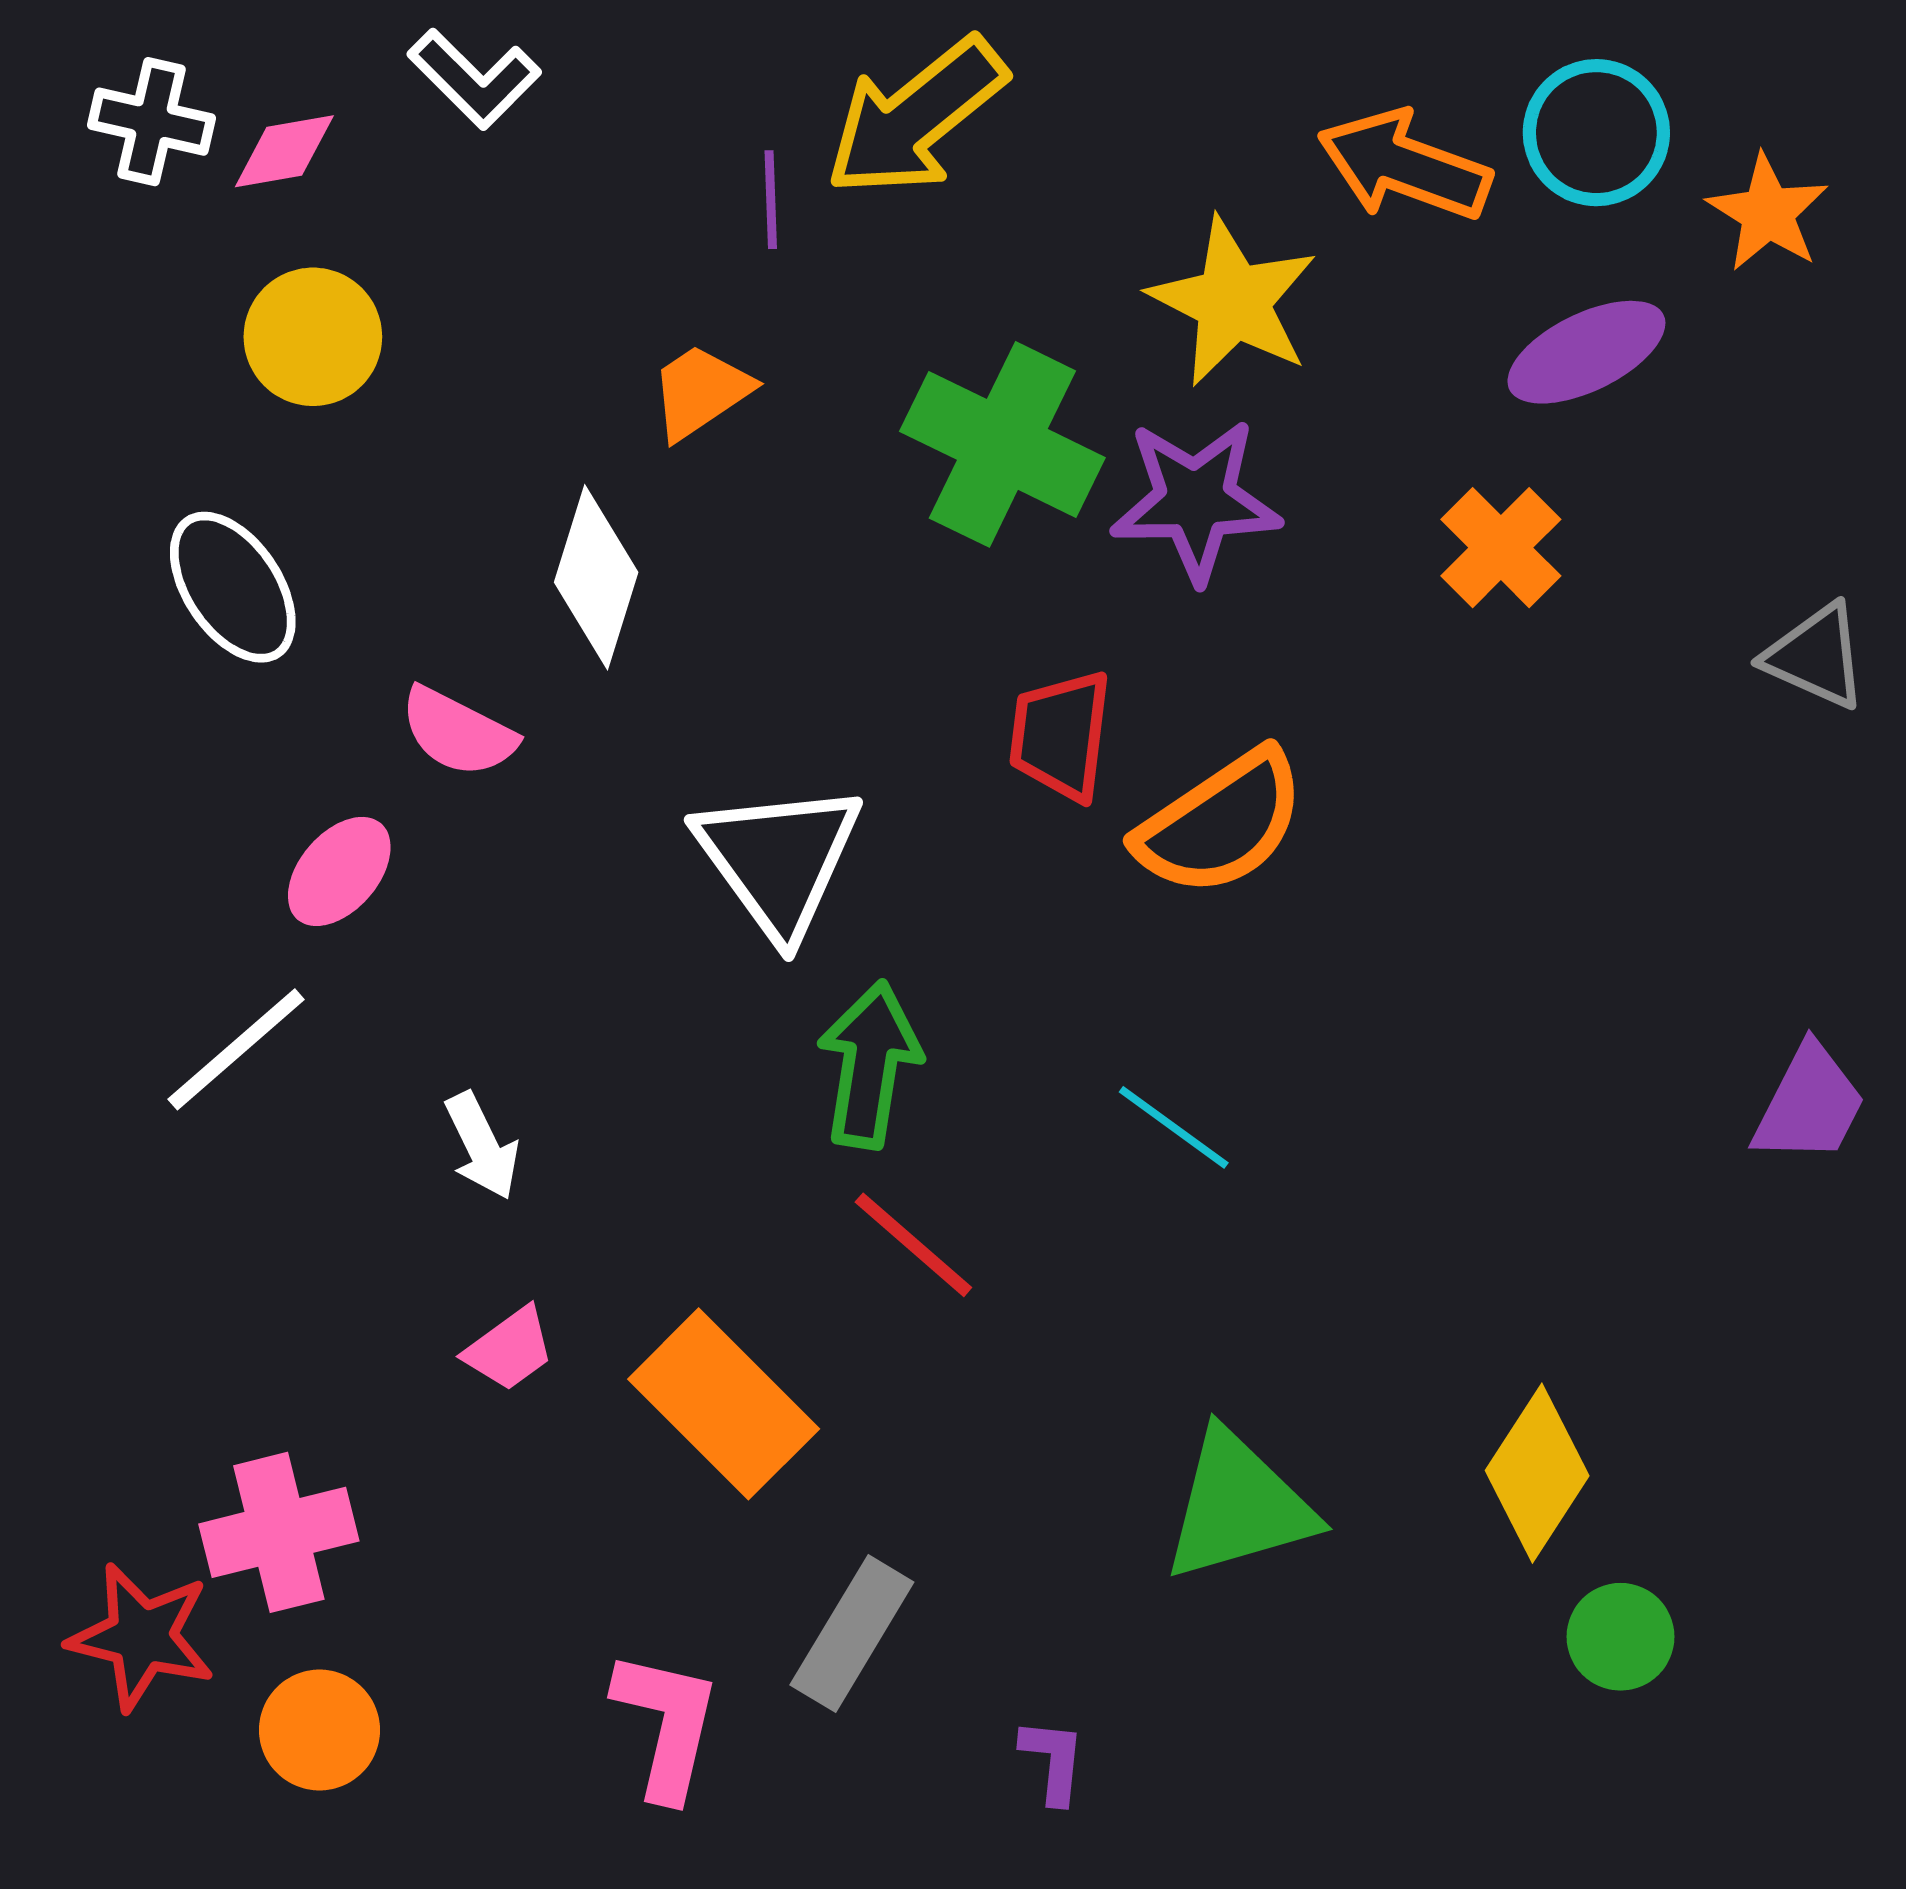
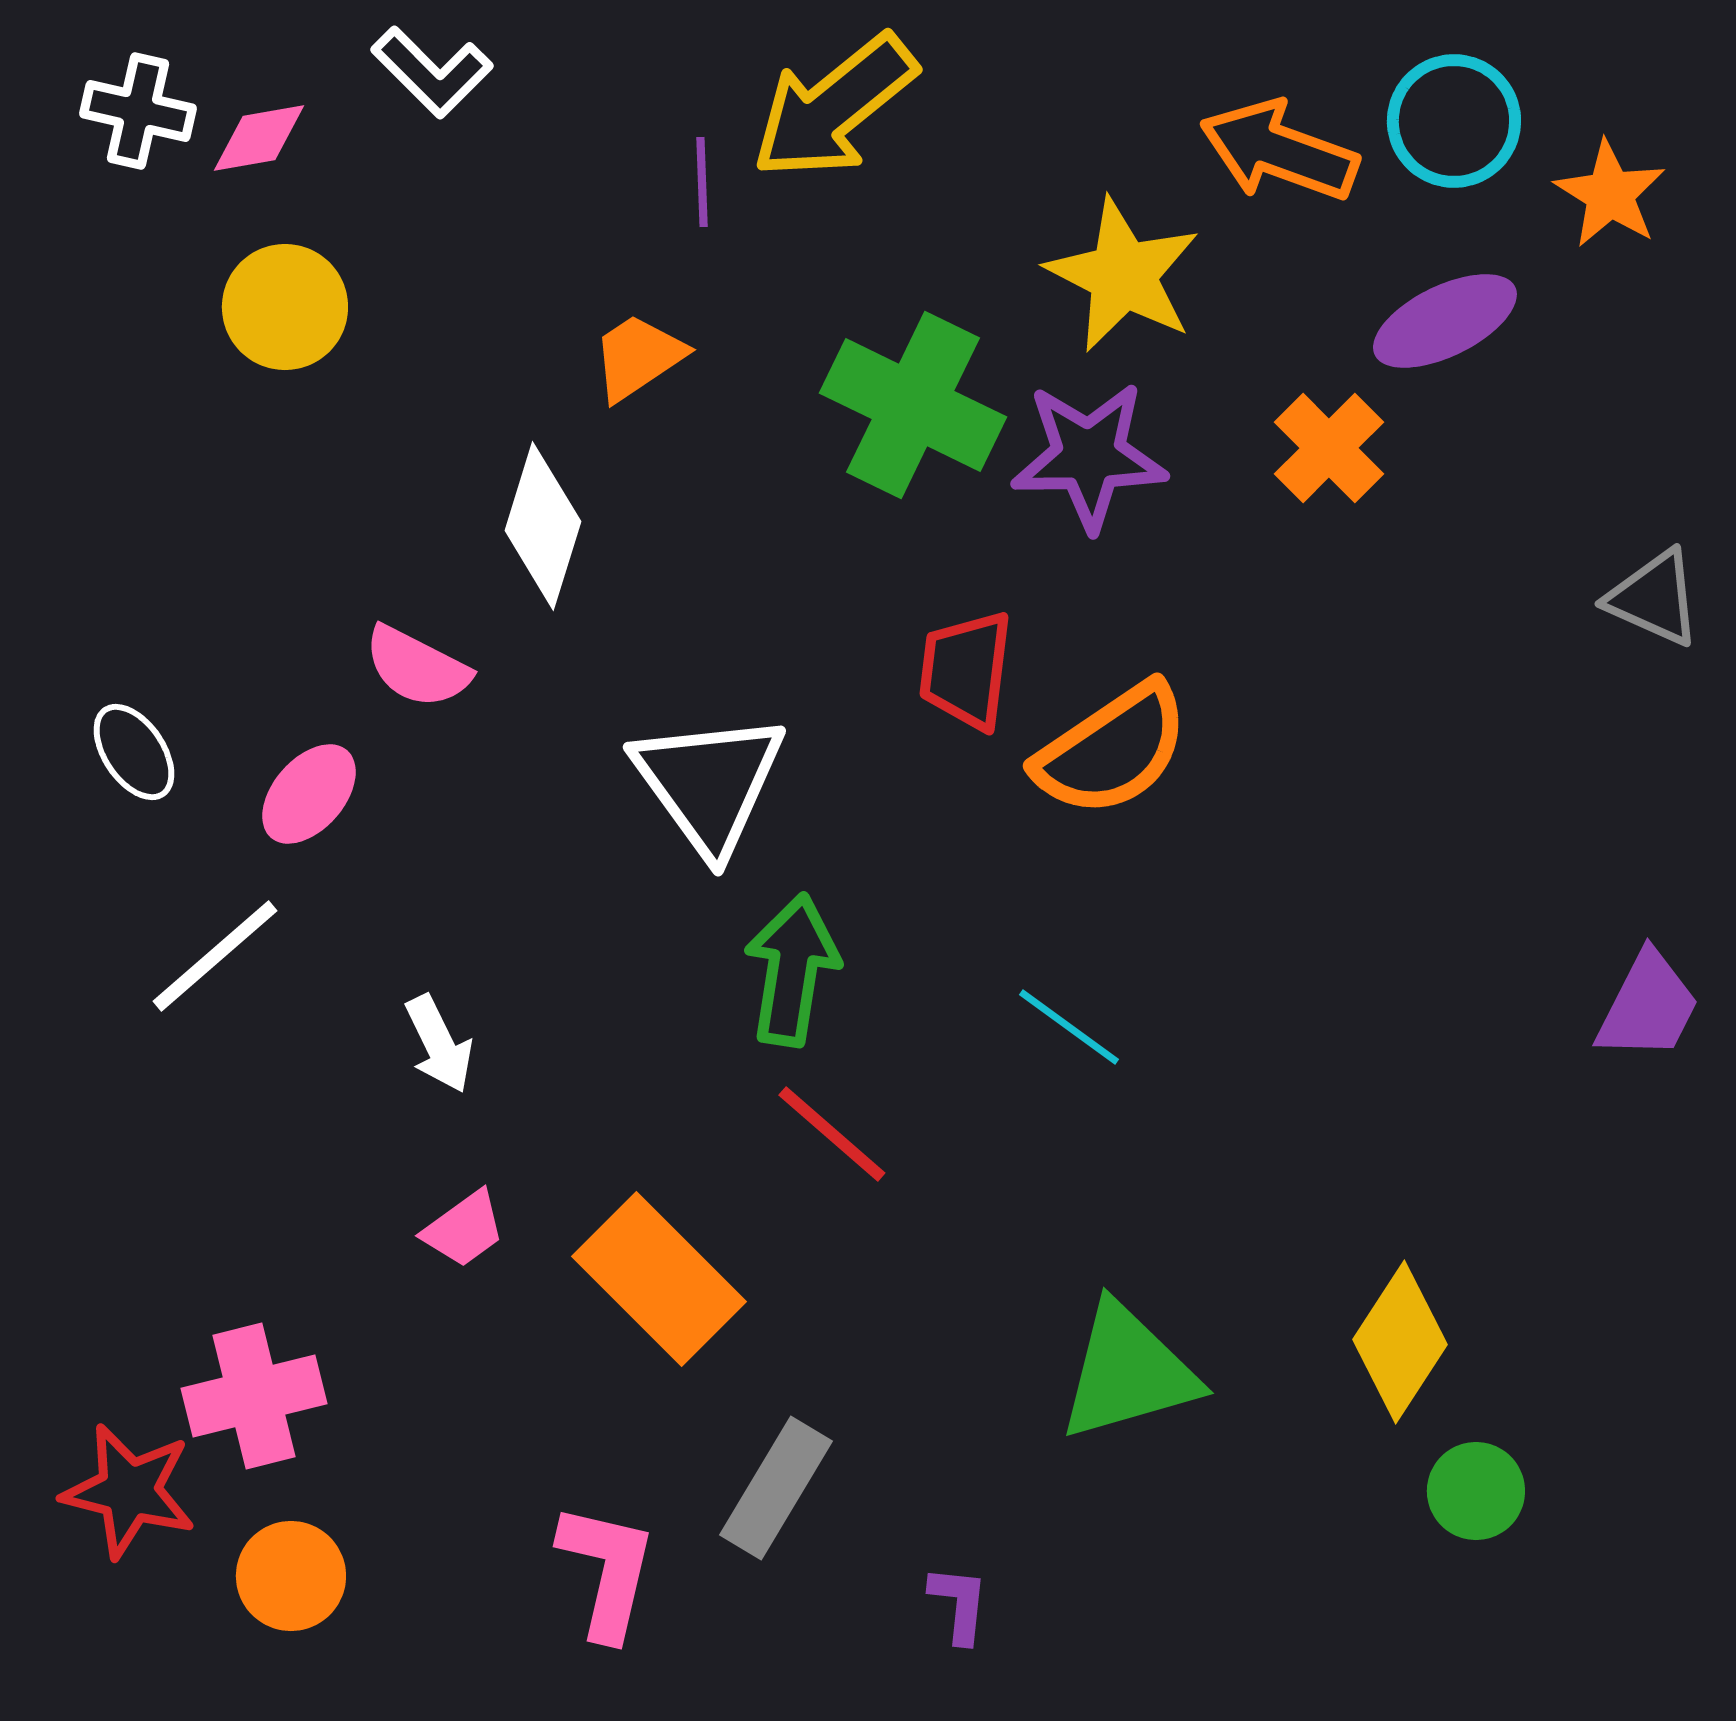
orange cross: (1501, 548) -> (1329, 448), moved
white ellipse: (233, 587) -> (134, 752), moved, size x0.7

